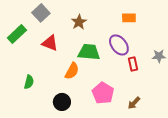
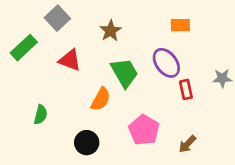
green trapezoid: (89, 52) -> (124, 73), turned 55

